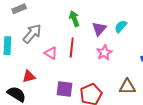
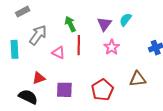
green arrow: (74, 19) -> (70, 24), moved
purple square: (65, 89) -> (64, 90), moved

